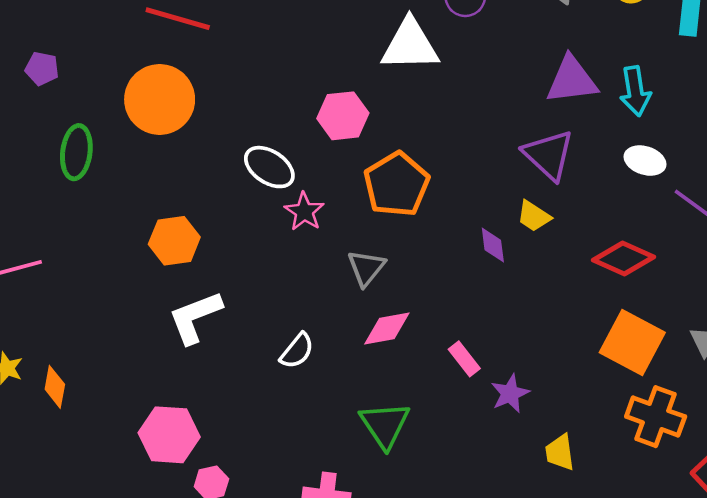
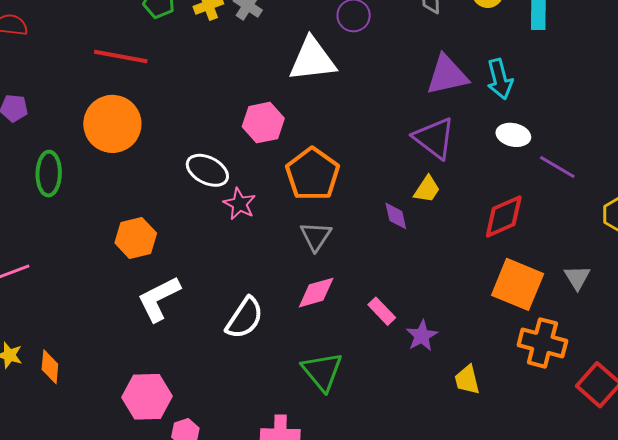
yellow trapezoid: (534, 216) -> (427, 189), turned -84
red diamond: (624, 258) -> (504, 217), turned -42
gray triangle: (366, 268) -> (316, 236), moved
white semicircle: (297, 351) -> (245, 318), size x1.4

